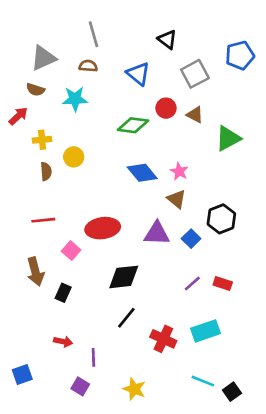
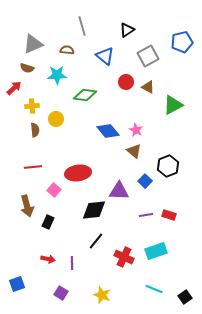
gray line: (93, 34) -> (82, 26), moved
black triangle: (167, 40) -> (127, 30), turned 49
green diamond: (133, 125) -> (85, 95), moved
purple triangle: (157, 233) -> (119, 191), moved
purple line: (192, 283) -> (146, 215), turned 32
purple line: (93, 357) -> (72, 263), moved
black square: (232, 392) -> (185, 297), moved

